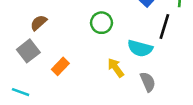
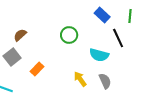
black line: (164, 27) -> (118, 38), turned -42
yellow arrow: (116, 68) -> (80, 79), moved

